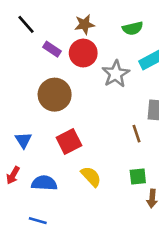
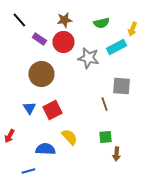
gray star: (116, 74) -> (88, 58), turned -30
blue triangle: (23, 140) -> (29, 108), moved
blue semicircle: (44, 183) -> (45, 149), moved
blue line: (38, 221) -> (28, 171), turned -32

